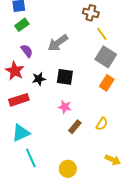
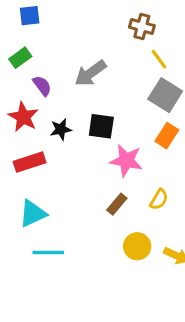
green rectangle: (22, 25) -> (20, 58), moved
pink star: (65, 107) -> (126, 161), moved, size x1.5
cyan line: (31, 158) -> (48, 252), turned -66
yellow circle: (68, 169) -> (137, 246), moved

